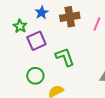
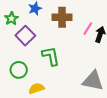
purple square: (36, 41) -> (25, 36), turned -30

